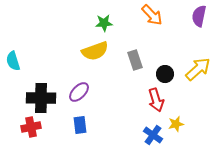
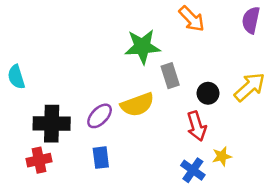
green star: (104, 23) -> (142, 47), moved, size x1.6
yellow semicircle: (95, 51) -> (137, 105), moved

